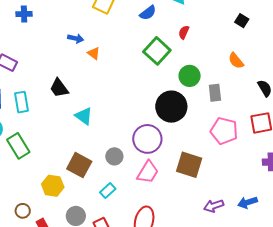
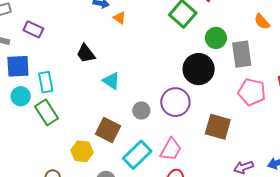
gray rectangle: (215, 93) -> (242, 54), size x1.5
cyan rectangle: (21, 102) -> (46, 82), moved
gray circle: (114, 156) -> (141, 111), moved
pink trapezoid: (148, 172) -> (171, 149), moved
cyan rectangle: (108, 191) -> (137, 155), size x1.8

